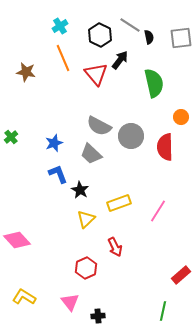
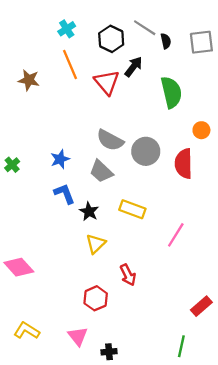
green cross: (11, 137) -> (12, 165), moved
yellow rectangle: (119, 203) -> (132, 209), moved, turned 40

